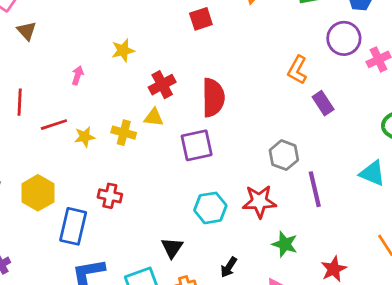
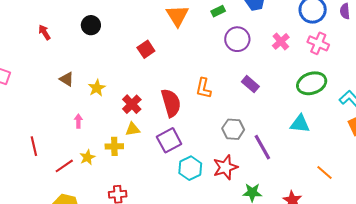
brown triangle: (27, 31) -> (67, 79), moved
purple circle: (344, 38) -> (237, 39), moved
orange L-shape: (297, 70) -> (204, 88), moved
pink arrow: (78, 75) -> (78, 121), moved
red line: (54, 125) -> (64, 166), moved
cyan hexagon: (210, 208) -> (190, 168), moved

